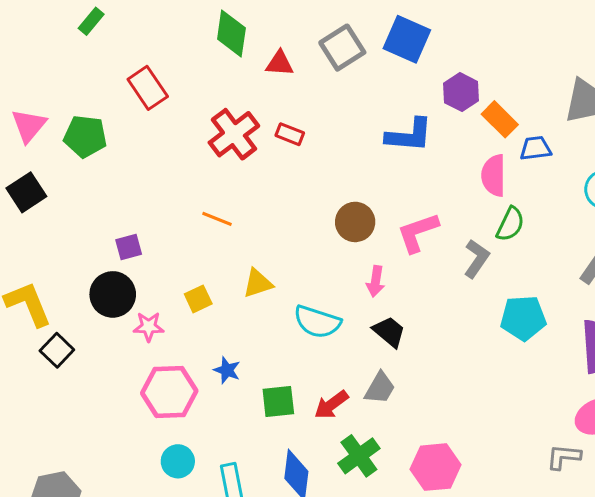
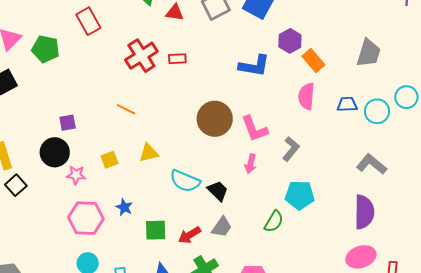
red rectangle: (290, 134) -> (177, 59), turned -30
blue trapezoid: (535, 148) -> (347, 104), moved
brown circle: (355, 222) -> (215, 119), size x1.4
green semicircle: (510, 224) -> (274, 221), moved
pink L-shape: (418, 232) -> (254, 129), turned -96
pink arrow: (375, 281) -> (250, 164), moved
cyan pentagon: (523, 318) -> (300, 195), moved
black trapezoid: (389, 332) -> (218, 191), moved

